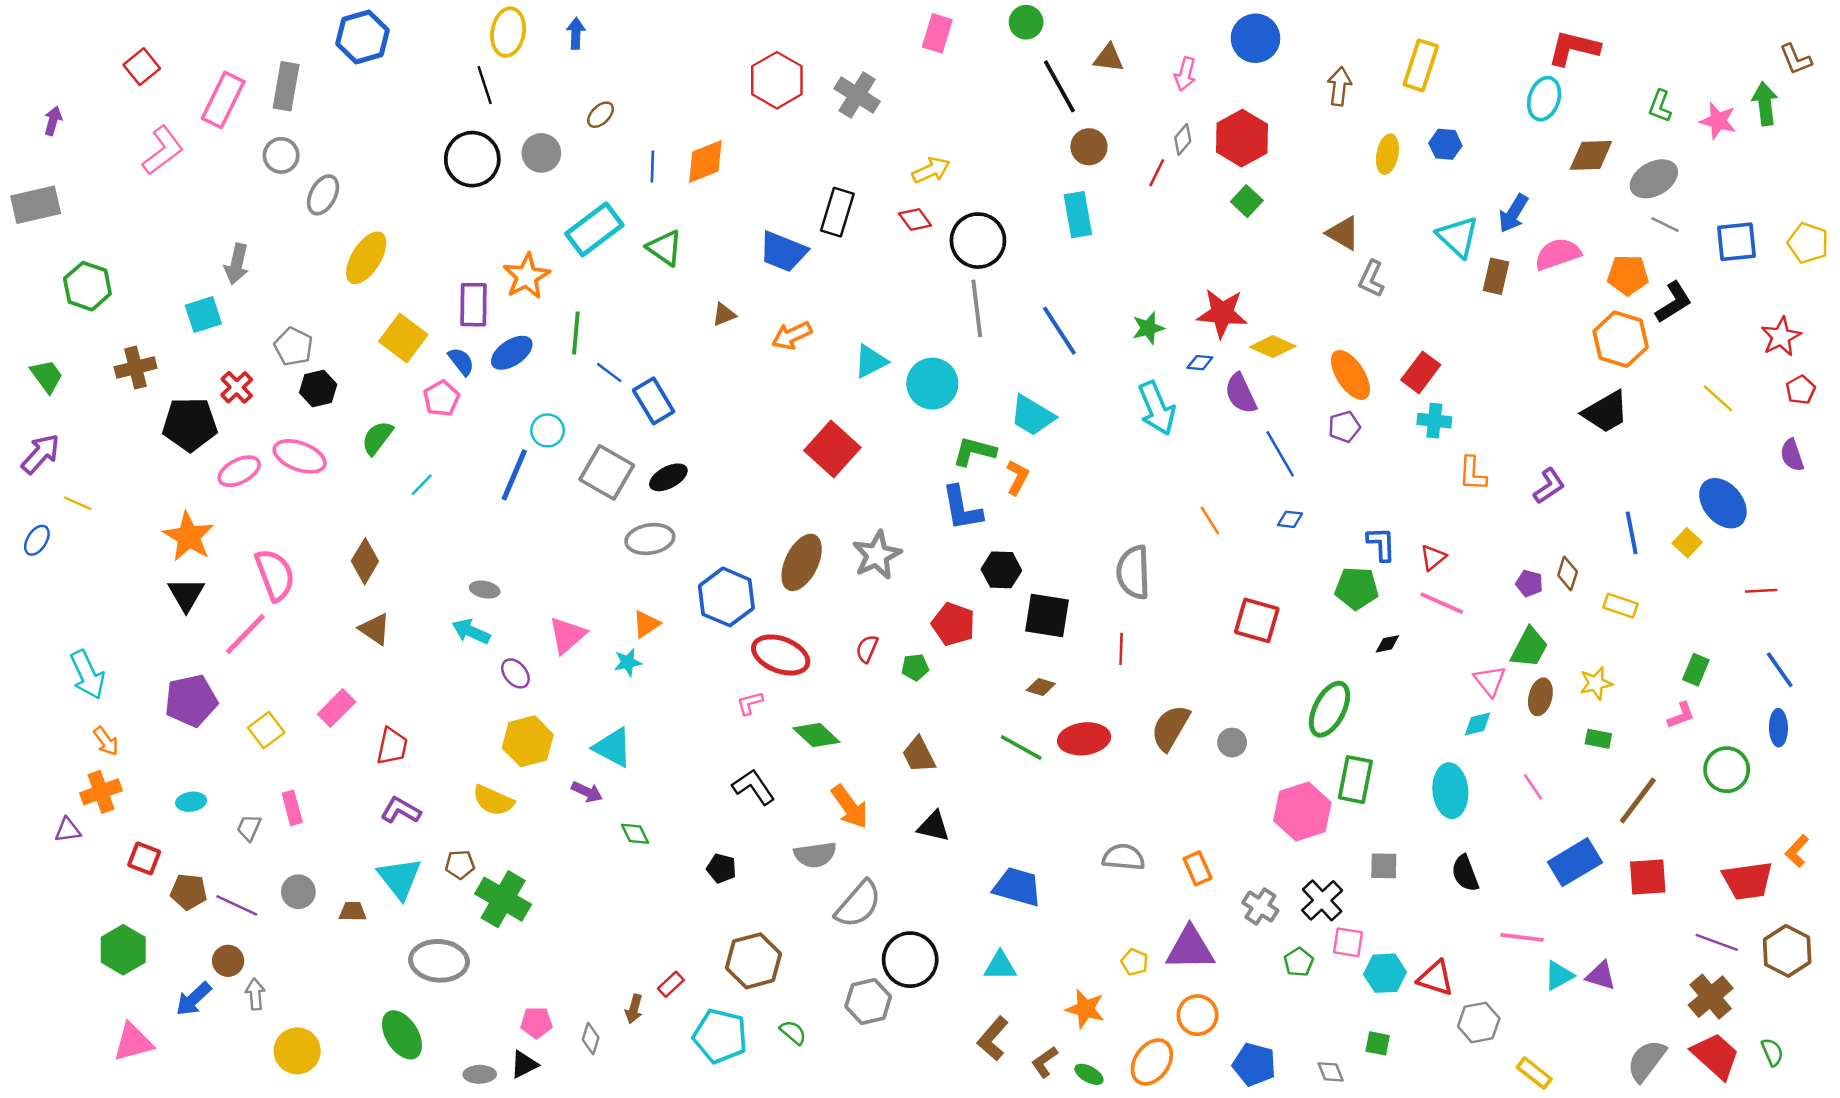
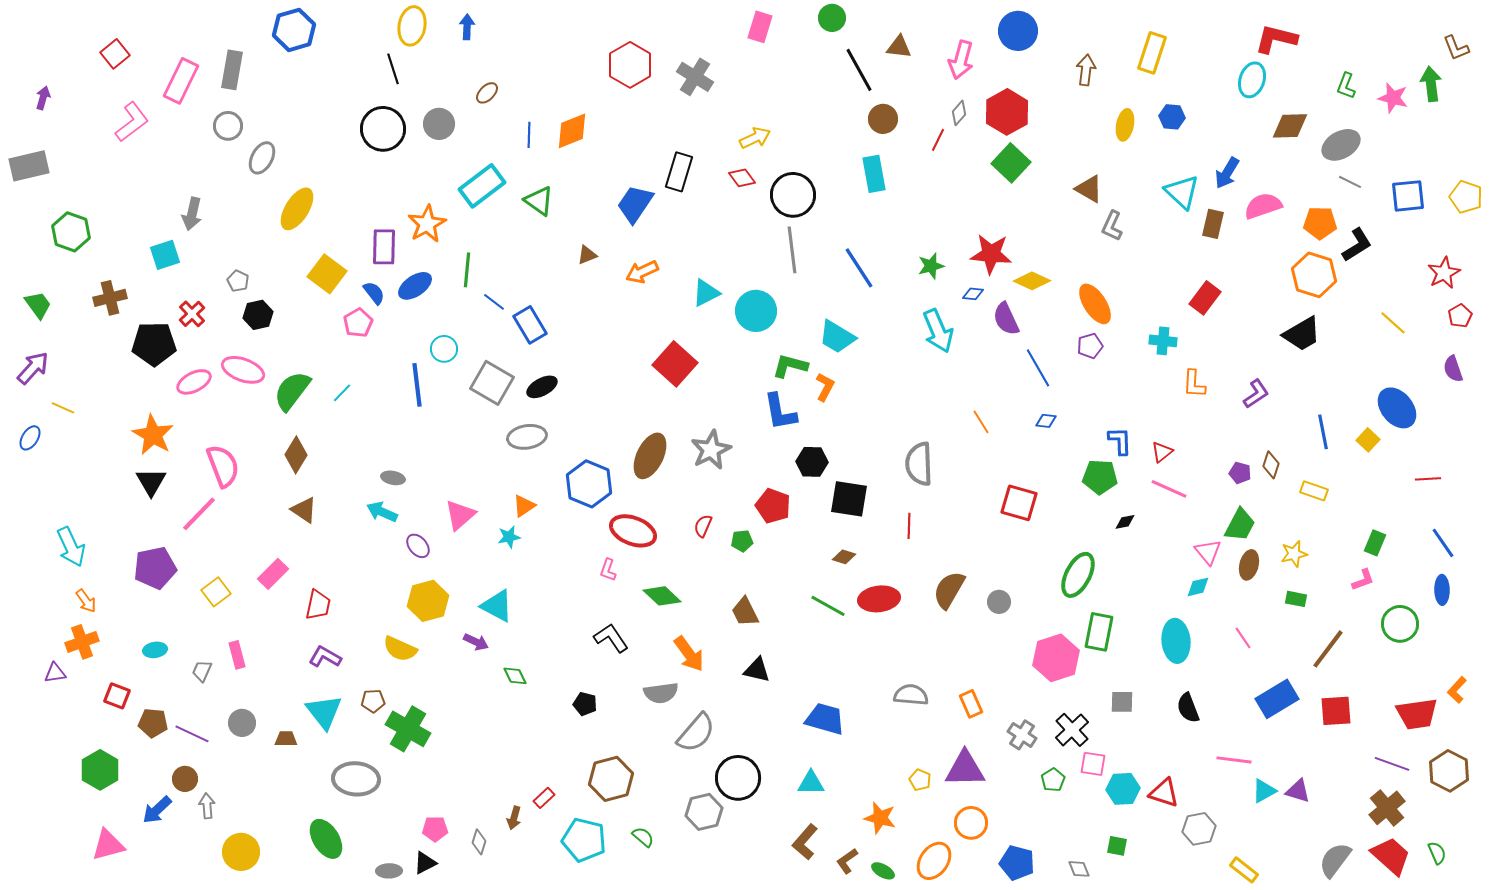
pink arrow: (1185, 74) -> (961, 60), size x1.4
green square: (1247, 201) -> (1011, 163), size x1.5
blue trapezoid: (783, 252) -> (635, 204), turned 102
gray pentagon: (293, 347) -> (238, 281), size x0.7
red rectangle: (1421, 372) -> (1205, 298), moved
green semicircle: (377, 438) -> (292, 391), moved, size x1.4
blue line: (514, 475) -> (417, 385), turned -30
pink L-shape: (750, 703) -> (608, 570), turned -55

